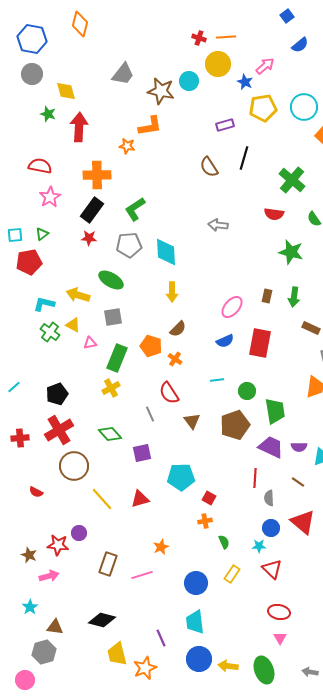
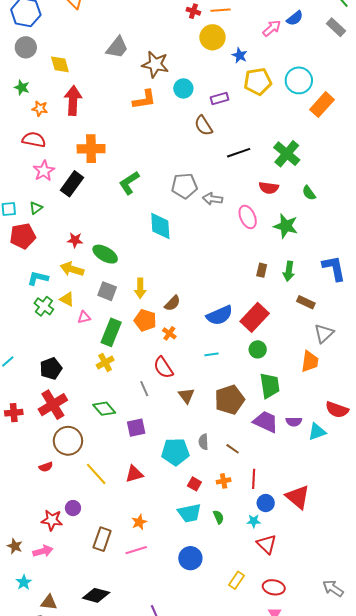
pink arrow: (265, 66) -> (272, 28), moved
cyan circle: (189, 81) -> (183, 88), moved
green star: (48, 114) -> (22, 87), moved
orange star: (127, 146) -> (40, 109), moved
black line: (244, 158) -> (239, 153), moved, turned 55
brown semicircle: (209, 167) -> (203, 126), moved
black rectangle: (92, 210) -> (72, 184), moved
red star: (89, 238) -> (75, 240), moved
gray pentagon: (129, 245) -> (184, 186), moved
yellow arrow: (172, 292) -> (140, 288), moved
pink ellipse: (232, 307) -> (248, 217), moved, turned -65
gray square: (113, 317) -> (107, 291), turned 30
blue semicircle: (225, 341) -> (220, 315), size x1.5
red rectangle: (260, 343) -> (255, 317), turned 32
green circle: (247, 391) -> (258, 349), moved
red line: (255, 478) -> (254, 479), moved
brown line: (298, 482) -> (233, 449), moved
red semicircle: (36, 492) -> (46, 467), moved, turned -48
red square: (209, 498) -> (194, 484), moved
gray semicircle: (269, 498) -> (203, 442), moved
orange cross: (205, 521) -> (224, 481), moved
orange star: (161, 547) -> (139, 522), moved
brown star: (29, 555) -> (15, 546), moved
yellow rectangle: (232, 574) -> (237, 580), moved
cyan trapezoid: (195, 622) -> (189, 513), moved, turned -95

